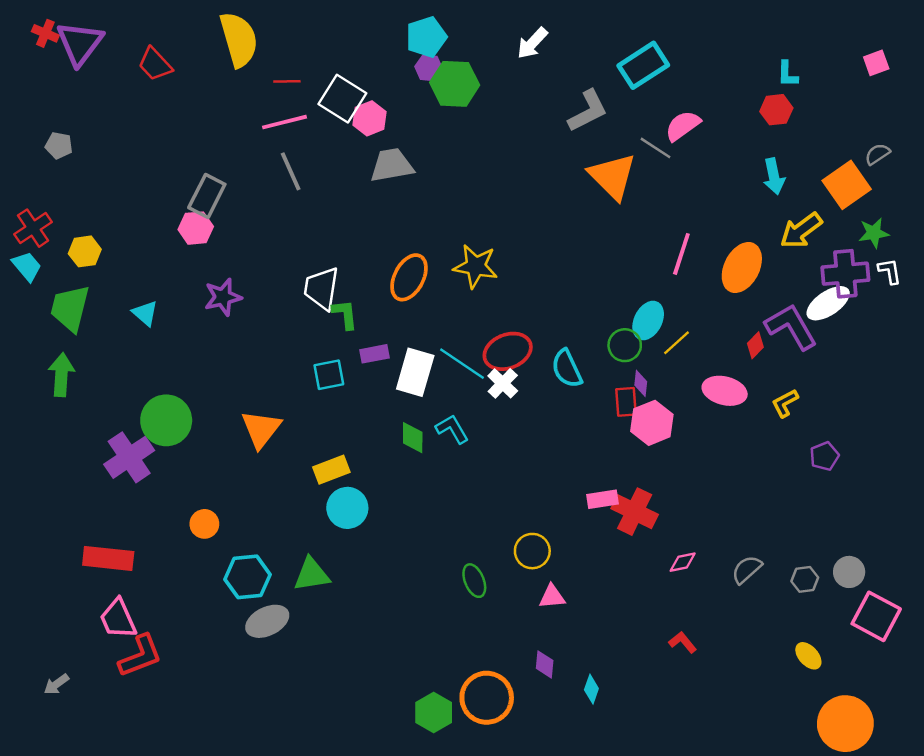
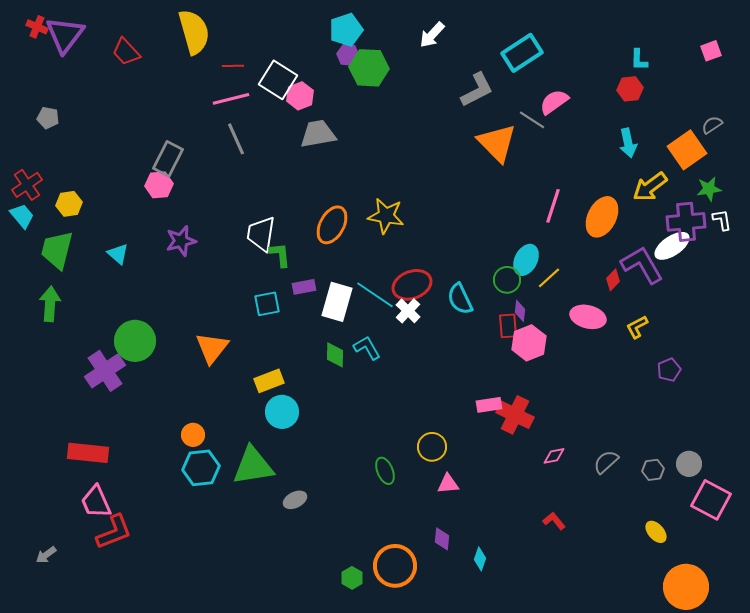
orange circle: (204, 524) -> (193, 435), moved
green triangle: (312, 574) -> (253, 466), size x1.4
gray ellipse: (267, 621) -> (295, 500), moved, size x0.7
green hexagon: (434, 713) -> (352, 578), size x0.7

